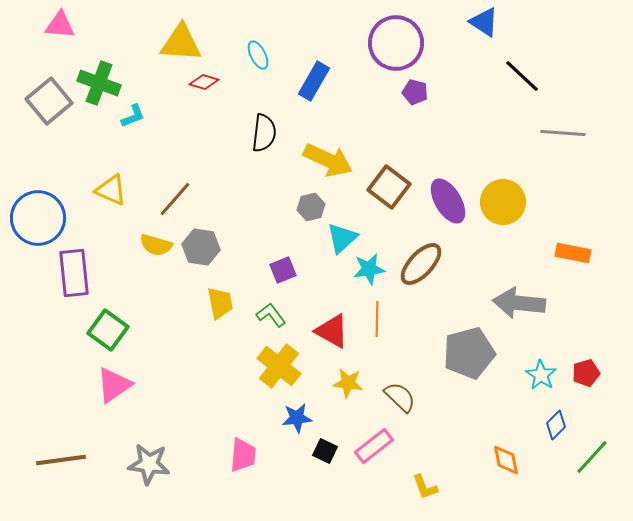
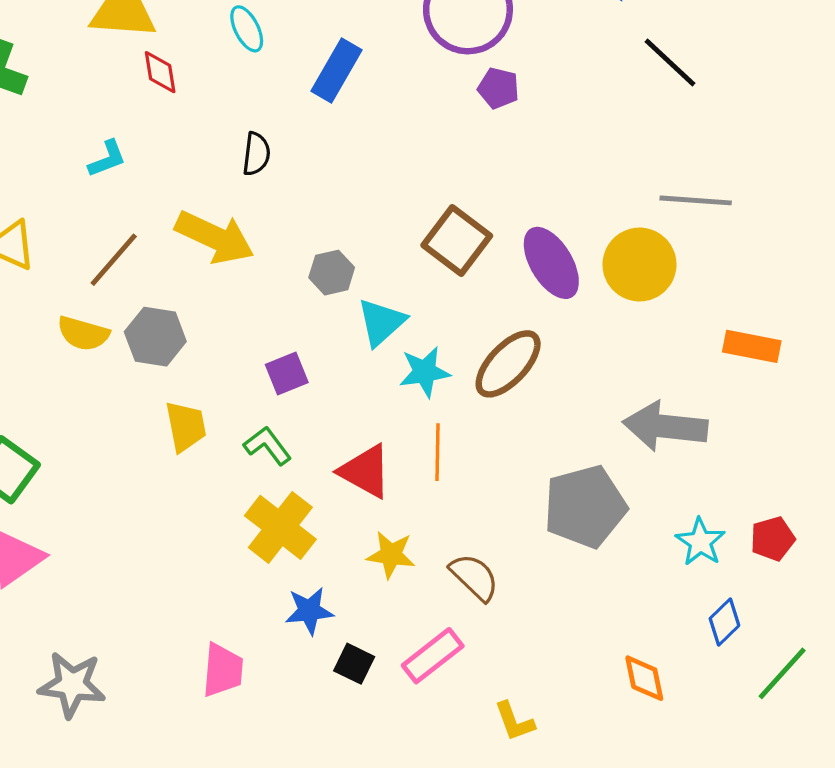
red diamond: (204, 82) -> (160, 72), turned 64
cyan L-shape: (133, 116) -> (107, 159), moved
black semicircle: (264, 133) -> (256, 154), size x0.7
gray line: (563, 133) -> (696, 200), moved
yellow arrow: (328, 160) -> (215, 237), moved

